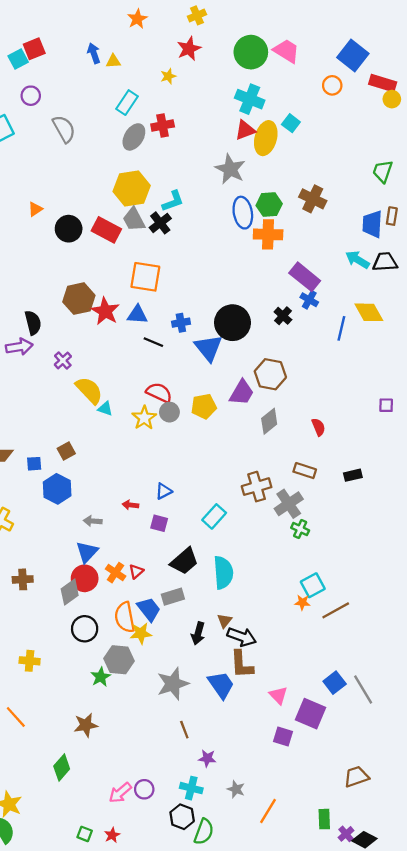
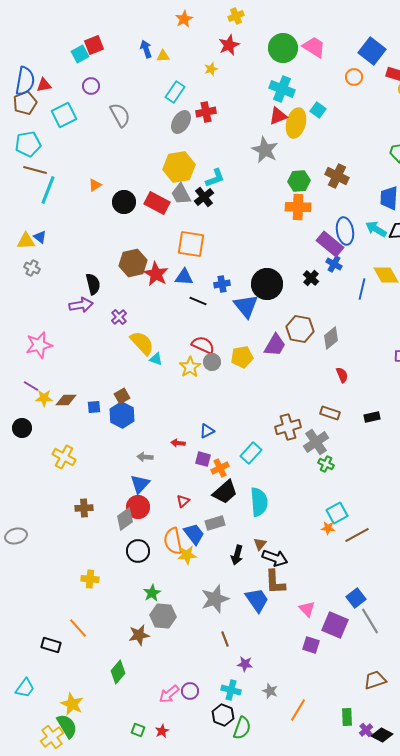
blue ellipse: (243, 213) -> (345, 231), moved
gray diamond: (269, 421) -> (331, 338), moved
blue hexagon: (57, 489) -> (122, 415), moved
orange cross: (116, 573) -> (220, 468), moved, turned 30
gray hexagon: (119, 660) -> (163, 616), moved
gray line: (363, 690) -> (370, 621), moved

